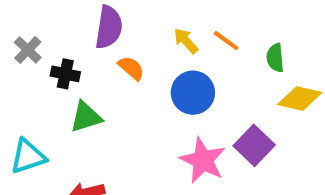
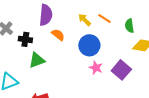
pink star: (203, 160) -> (96, 68), moved, size x0.6

